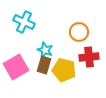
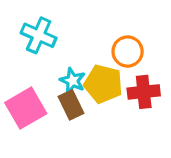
brown rectangle: (44, 65) -> (71, 105), turned -42
yellow pentagon: (64, 70) -> (103, 84), moved

